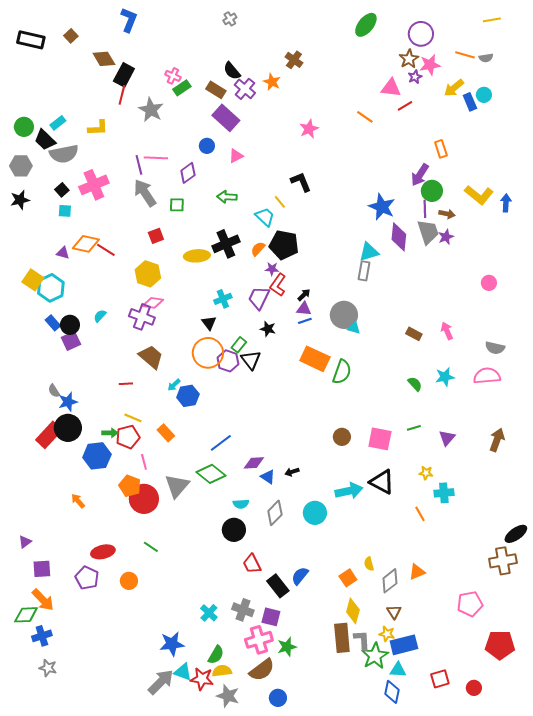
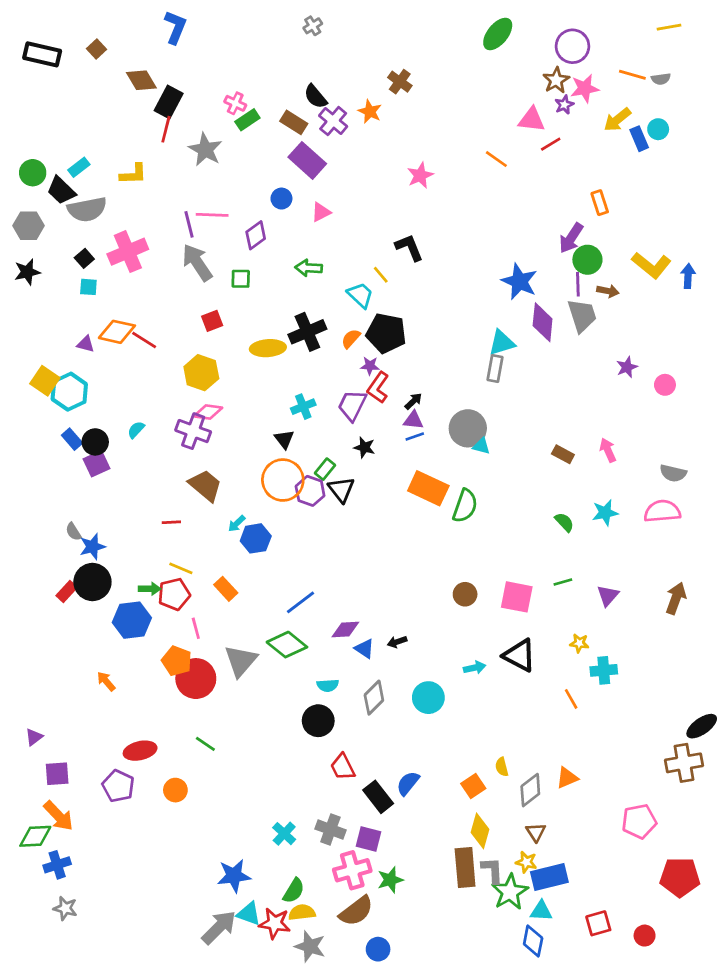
purple star: (446, 237) -> (627, 367), moved
red rectangle: (49, 435) -> (67, 592), size x0.6
cyan arrow: (349, 491) -> (475, 668), size x0.6

